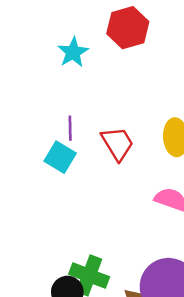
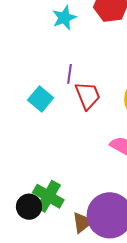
purple line: (70, 128) -> (69, 74), moved

